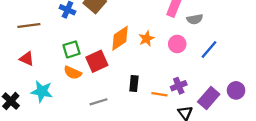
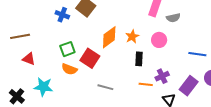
brown line: (29, 25) -> (20, 36), moved
blue line: (209, 50) -> (197, 54), moved, turned 60
red square: (97, 61) -> (90, 58), turned -30
black rectangle: (134, 83) -> (139, 59), moved
gray line: (99, 102) -> (105, 87), moved, turned 35

